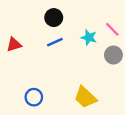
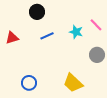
black circle: (54, 18) -> (37, 12), moved
gray circle: (113, 55) -> (97, 55), moved

